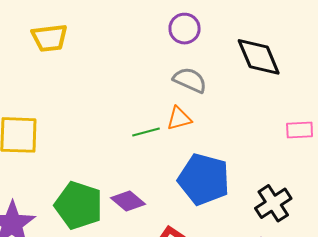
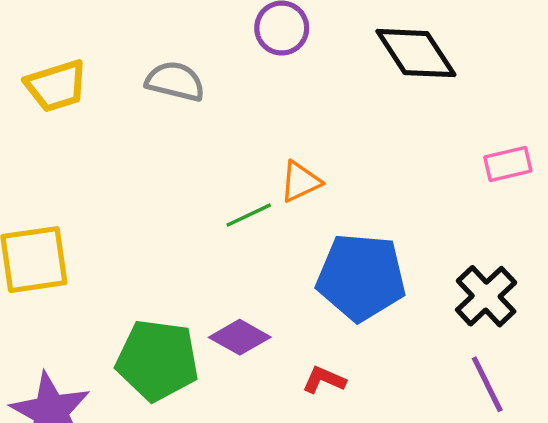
gray semicircle: (190, 80) -> (175, 81), moved

